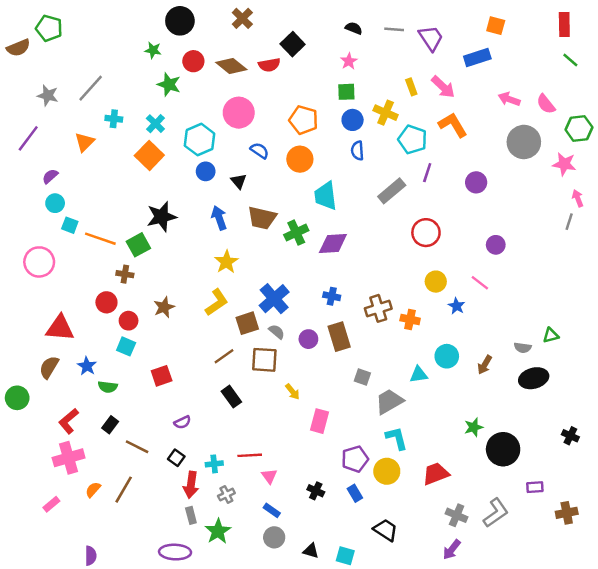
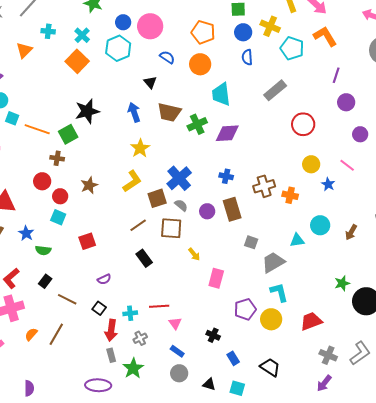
blue circle: (206, 171) -> (123, 22), moved
purple line: (427, 173) -> (336, 75), moved
purple circle: (476, 182) -> (346, 102), moved
blue rectangle: (355, 493) -> (233, 358), moved

